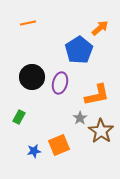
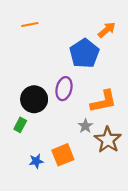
black circle: (32, 77) -> (34, 99), moved

